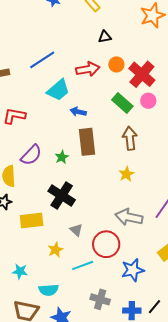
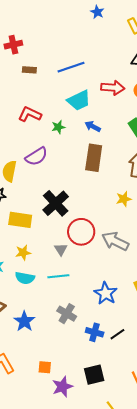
green star: (62, 157) -> (58, 127), moved
gray triangle: (76, 230) -> (61, 249), moved
red circle: (106, 244) -> (81, 232), moved
yellow star: (55, 250) -> (23, 253), moved
blue star: (133, 270) -> (106, 293), turned 30
cyan semicircle: (49, 290) -> (25, 278), moved

